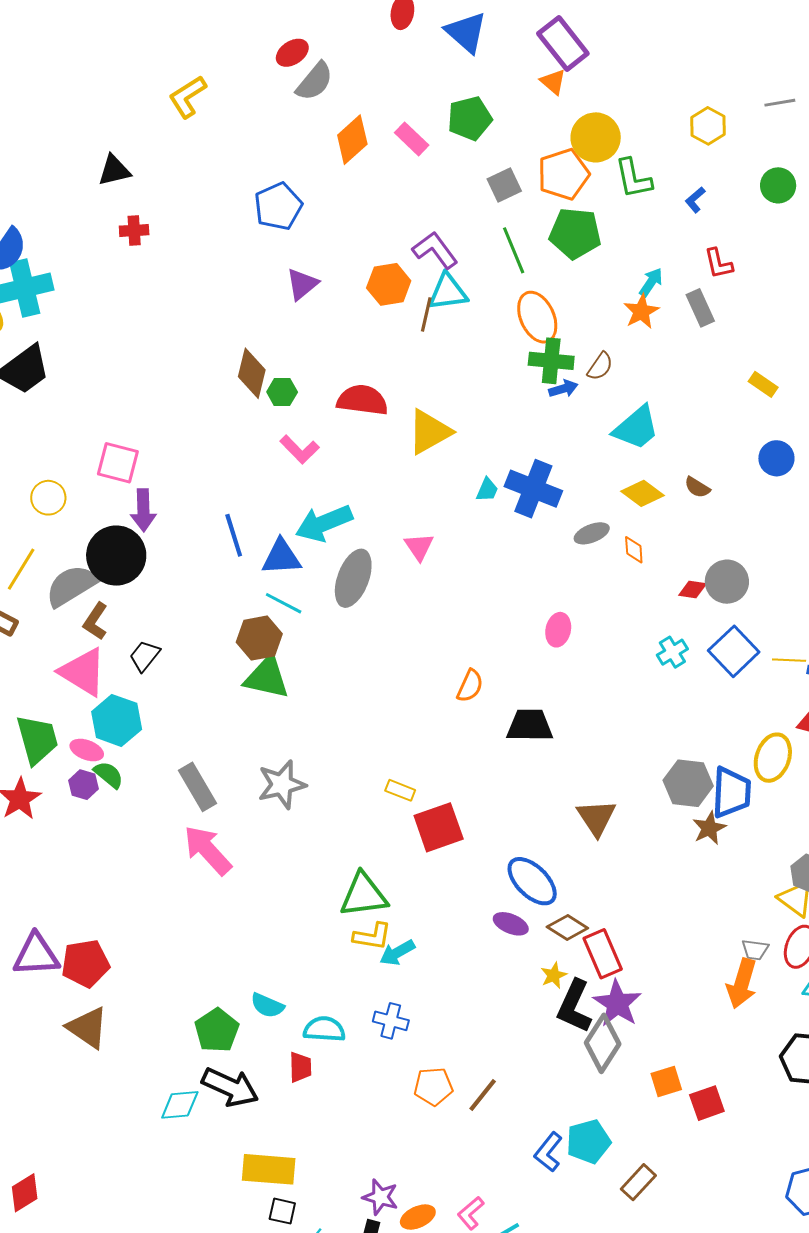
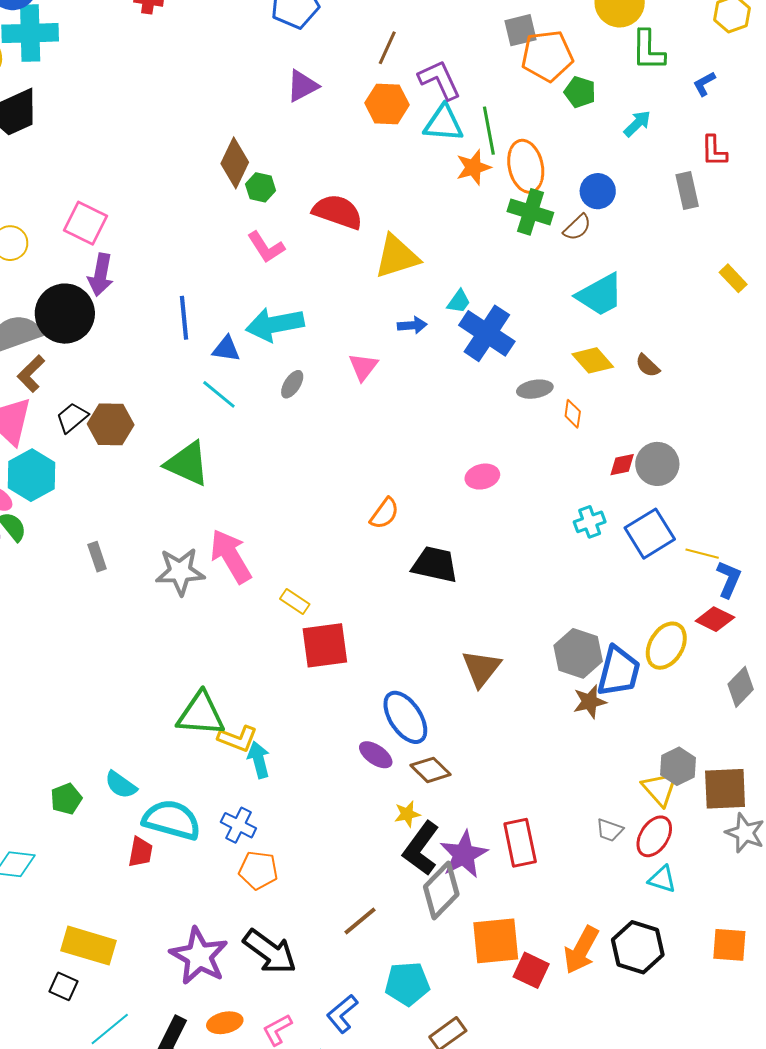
orange pentagon: (563, 174) -> (547, 56), moved
green pentagon: (575, 233) -> (580, 92), size x0.6
green line: (514, 250) -> (489, 131), moved
cyan arrow: (651, 282) -> (637, 124), moved
orange star: (641, 311) -> (473, 167), moved
brown line: (426, 314) -> (387, 48), moved
blue arrow: (563, 389) -> (412, 325), moved
blue circle: (776, 458) -> (598, 191), moved
cyan trapezoid: (487, 490) -> (459, 302), moved
blue triangle: (281, 557) -> (226, 349), size x0.7
gray ellipse: (353, 578) -> (292, 384), size x0.5
red diamond: (693, 589) -> (622, 465), turned -32
pink ellipse: (558, 630) -> (482, 477), turned 52
brown hexagon: (259, 638) -> (111, 424), moved
gray rectangle: (198, 787) -> (97, 557), size x0.6
pink arrow: (208, 850) -> (231, 556), moved
green triangle: (364, 895) -> (201, 714), moved
cyan arrow: (397, 953) -> (259, 760), turned 93
red rectangle: (603, 954) -> (520, 843), moved
orange arrow: (742, 983) -> (581, 950), moved
cyan semicircle: (324, 1029) -> (172, 820), size x1.4
green pentagon: (217, 1030) -> (66, 799), size x0.7
orange square: (666, 1081) -> (496, 941), size x1.6
orange pentagon: (433, 1086) -> (258, 870), moved
black arrow: (230, 1087) -> (270, 952), moved
brown line: (483, 1095) -> (360, 921), moved
red square: (707, 1103) -> (531, 970), turned 33
blue L-shape: (548, 1152) -> (342, 1014), moved
purple star: (380, 1197) -> (199, 956), moved, size x1.6
black square: (282, 1211) -> (64, 986), moved

